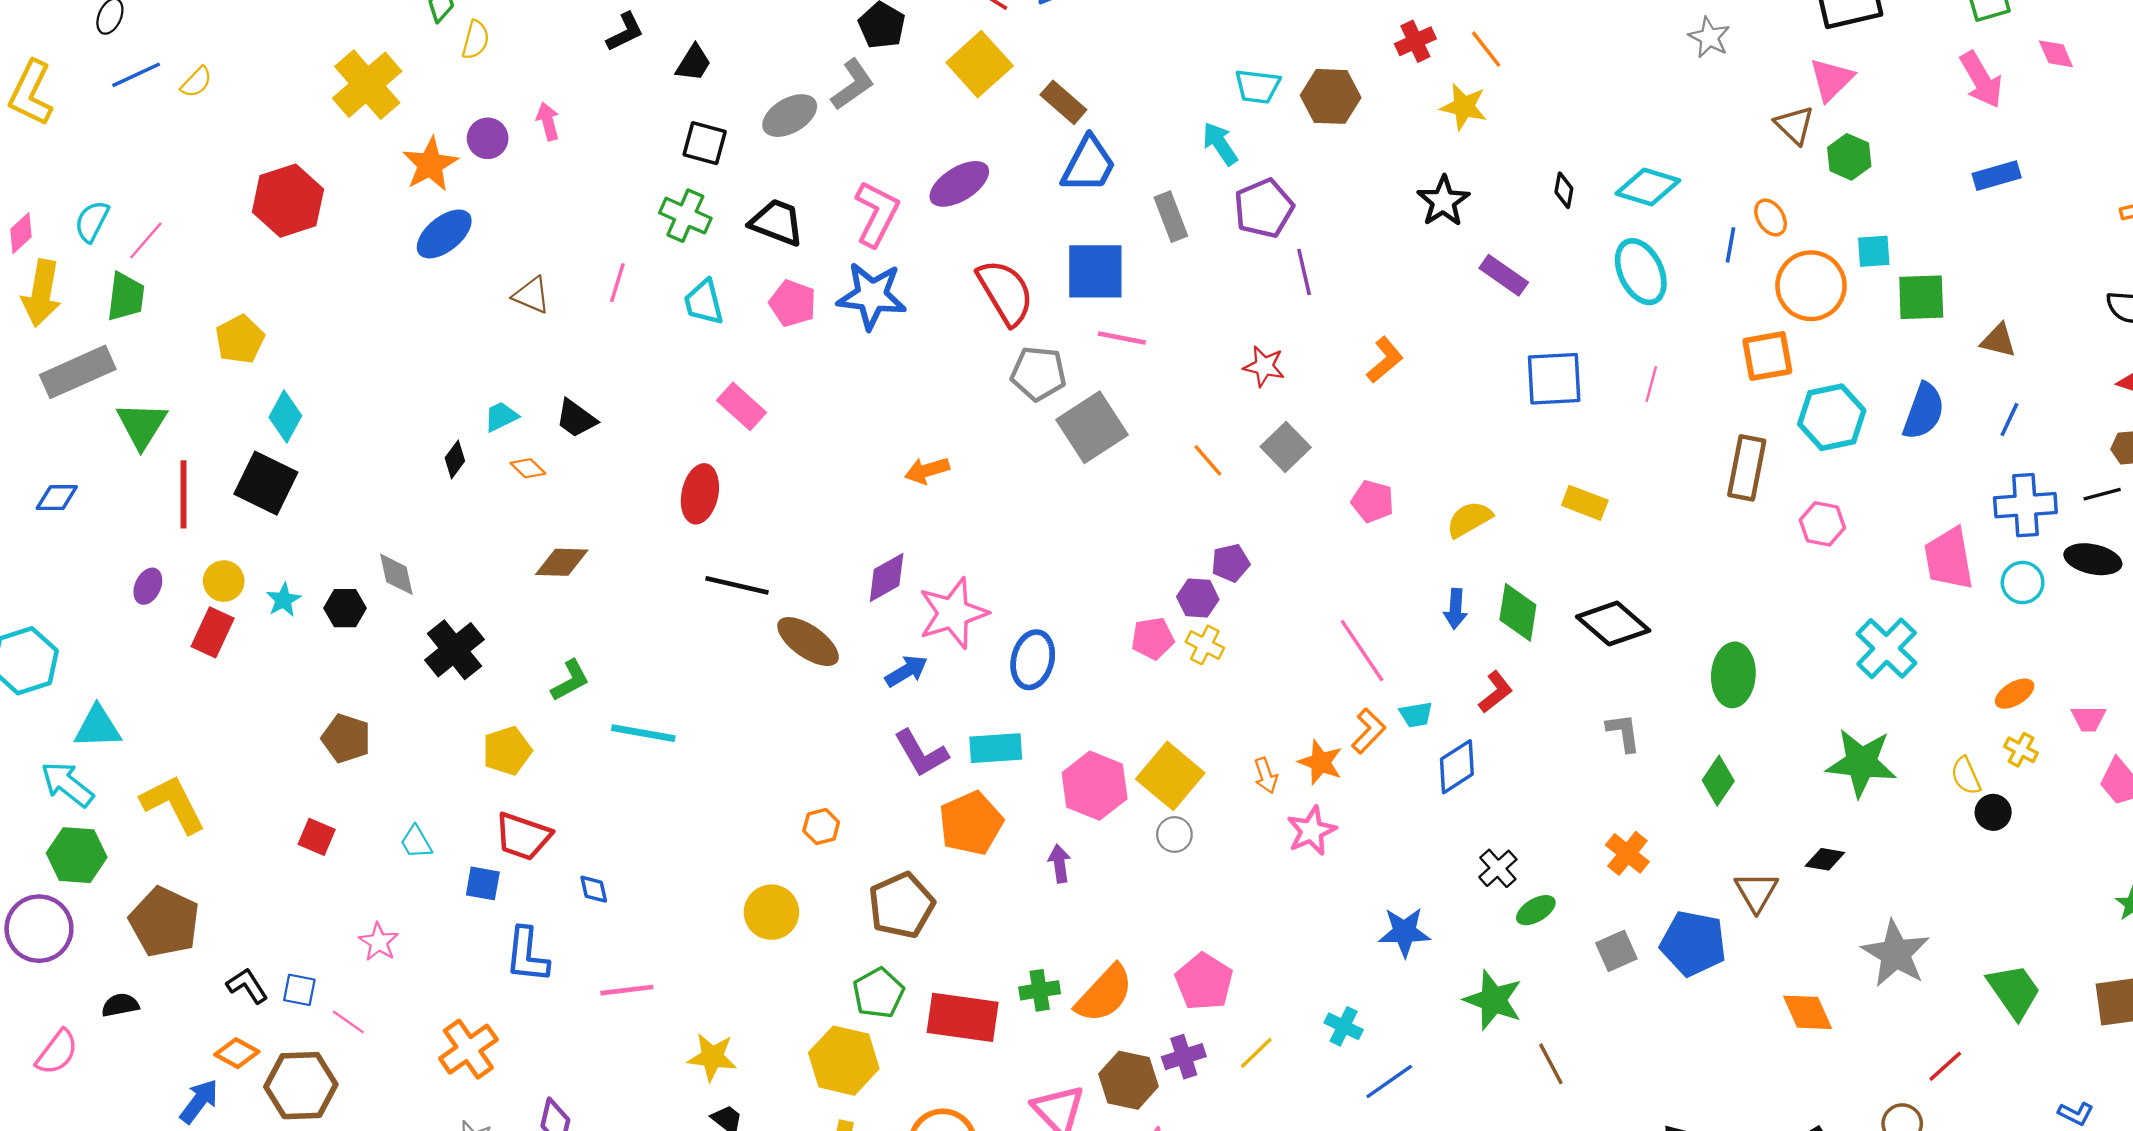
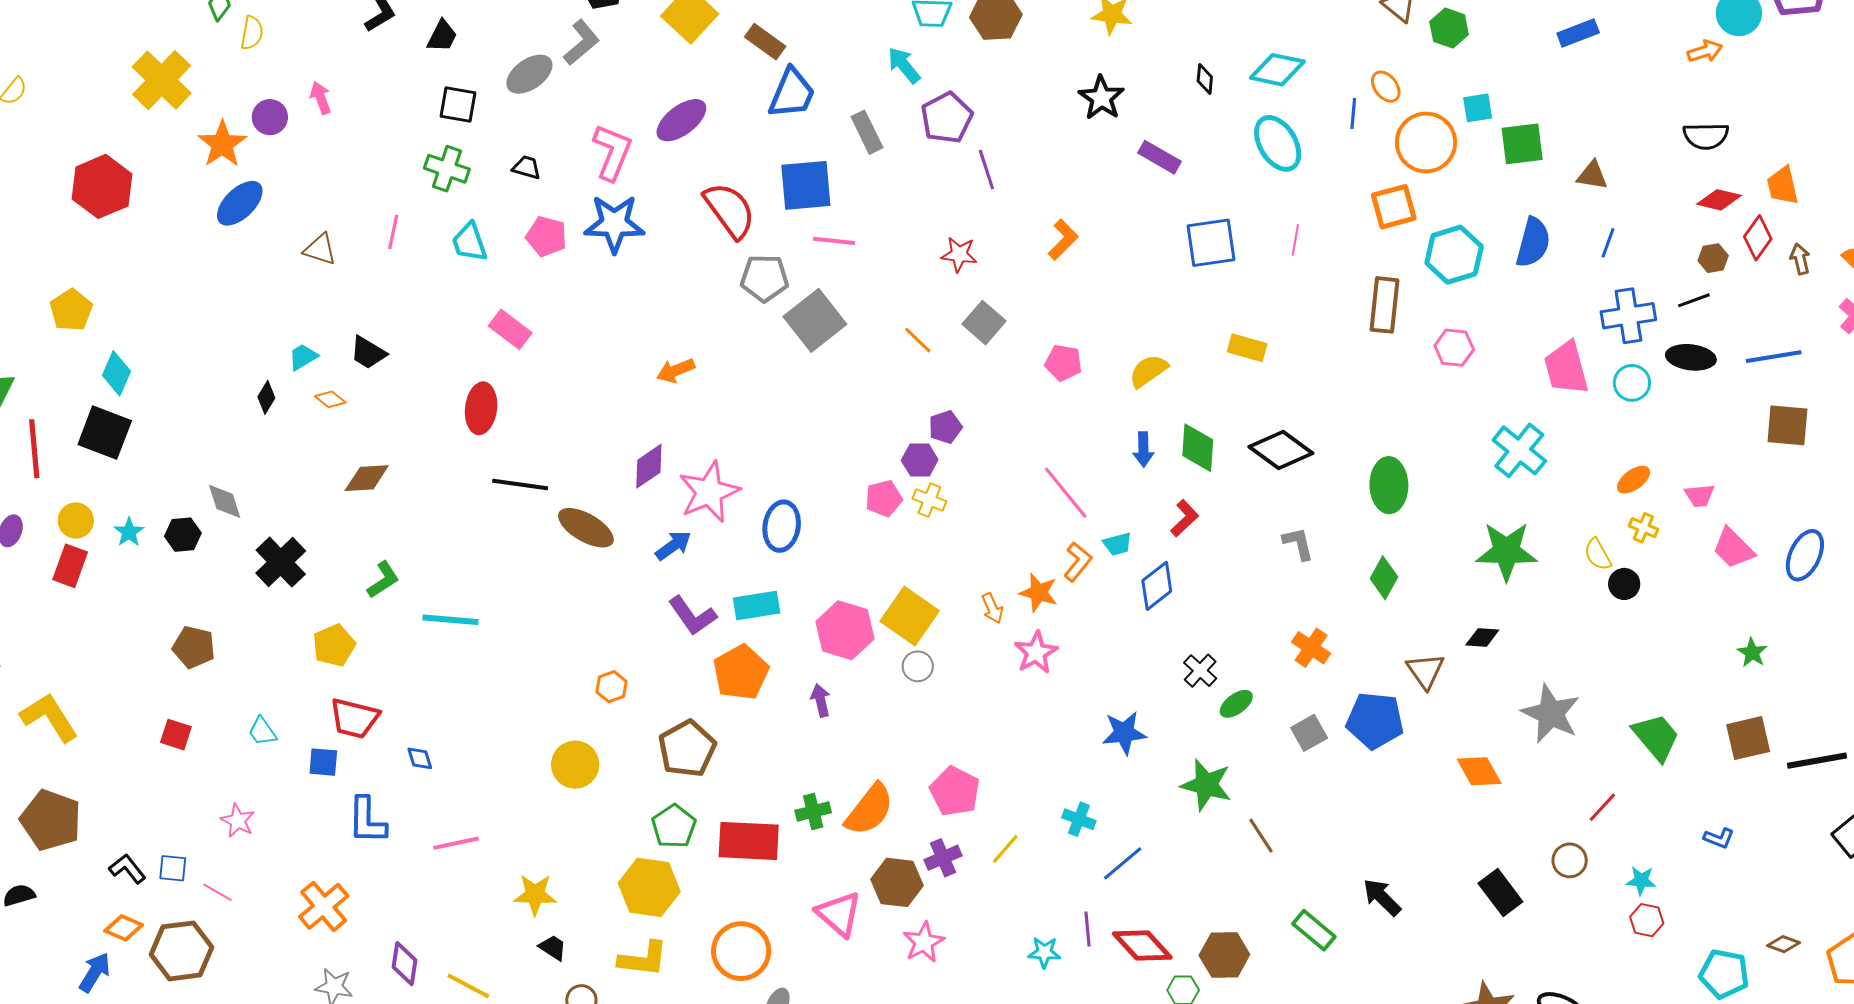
black trapezoid: (777, 222) -> (527, 167), size x0.6

